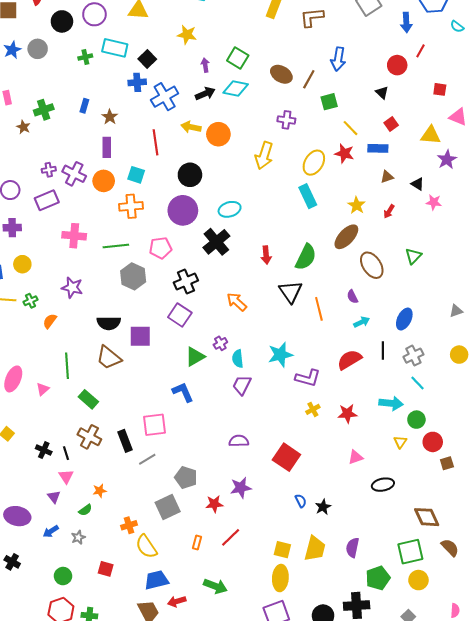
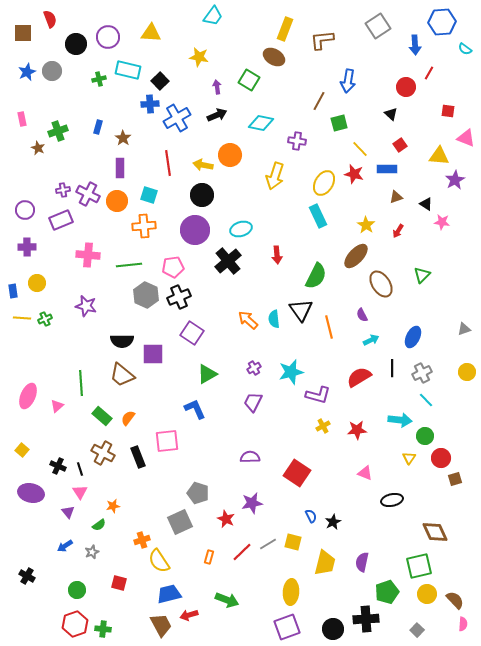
brown ellipse: (281, 74) -> (274, 57), moved
cyan diamond: (236, 88) -> (261, 123), moved
yellow arrow: (191, 127) -> (203, 165), moved
red arrow: (266, 255) -> (277, 255), moved
black cross: (186, 281) -> (179, 297), moved
orange semicircle: (50, 321) -> (128, 418), moved
purple cross: (220, 343) -> (254, 368), moved
cyan semicircle: (238, 359) -> (274, 319), moved
pink triangle: (356, 457) -> (365, 473), turned 42
gray line: (147, 459) -> (268, 544), moved
red star: (214, 504) -> (226, 519), turned 30
purple ellipse: (17, 516) -> (31, 493), moved
brown semicircle: (450, 548) -> (455, 600), moved
yellow square: (282, 550) -> (293, 542), moved

